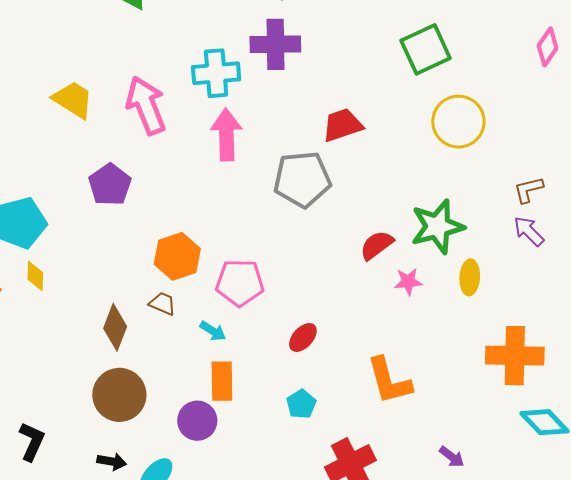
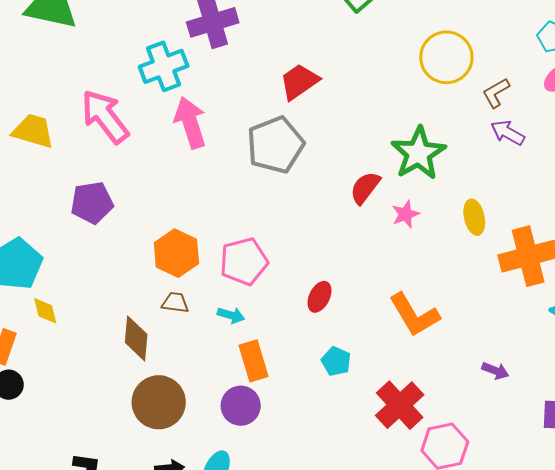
yellow circle: (458, 122) -> (446, 57), moved
purple pentagon: (110, 185) -> (92, 203), turned -30
yellow ellipse: (470, 277) -> (474, 217), moved

